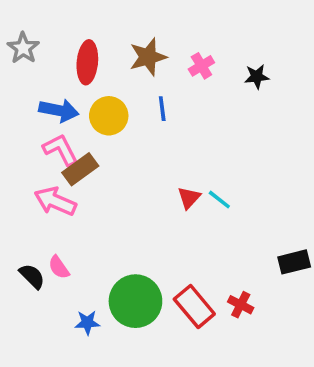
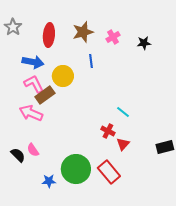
yellow circle: (109, 116) -> (63, 76), moved
red triangle: (189, 198) -> (123, 144), moved
red cross: (241, 305) -> (108, 131), moved

